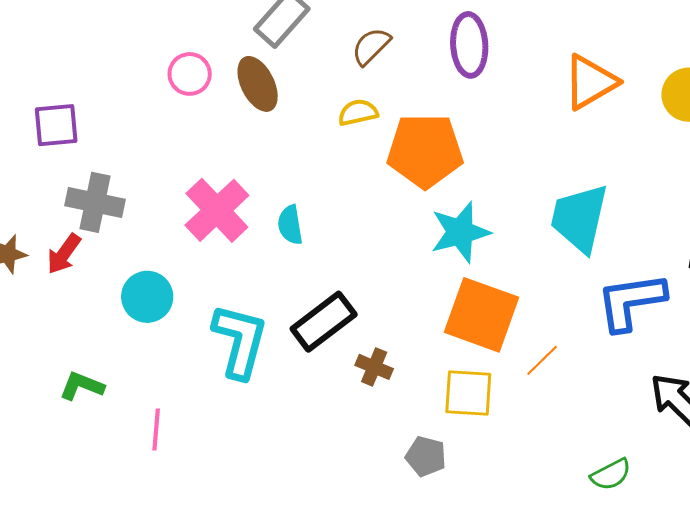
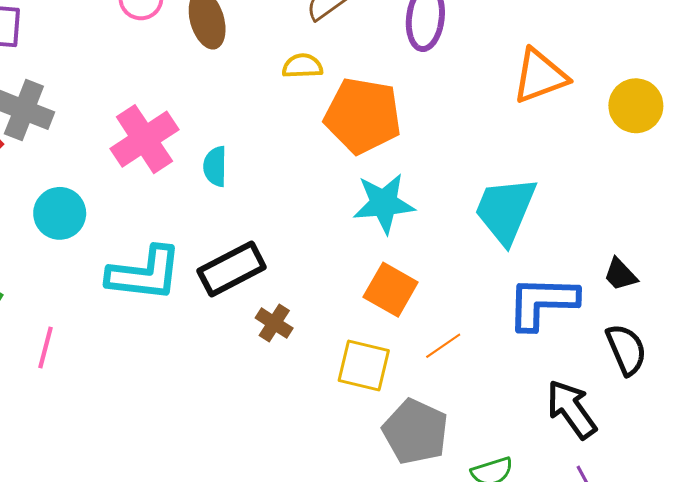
orange square: (481, 315) -> (391, 290), size x0.7
cyan L-shape: (240, 341) -> (144, 274), turned 72
gray pentagon: (426, 456) -> (415, 432), moved, size x1.6

